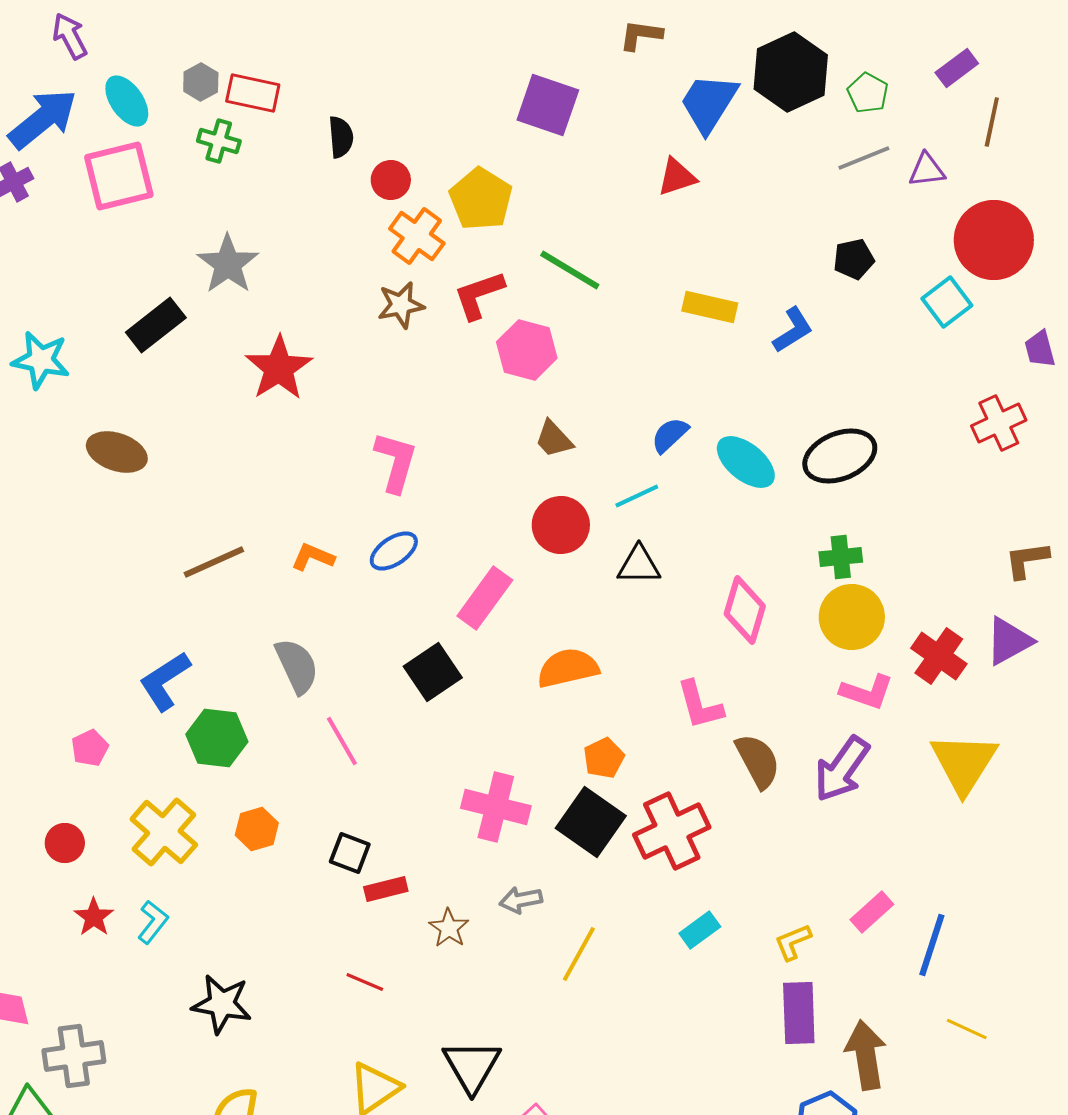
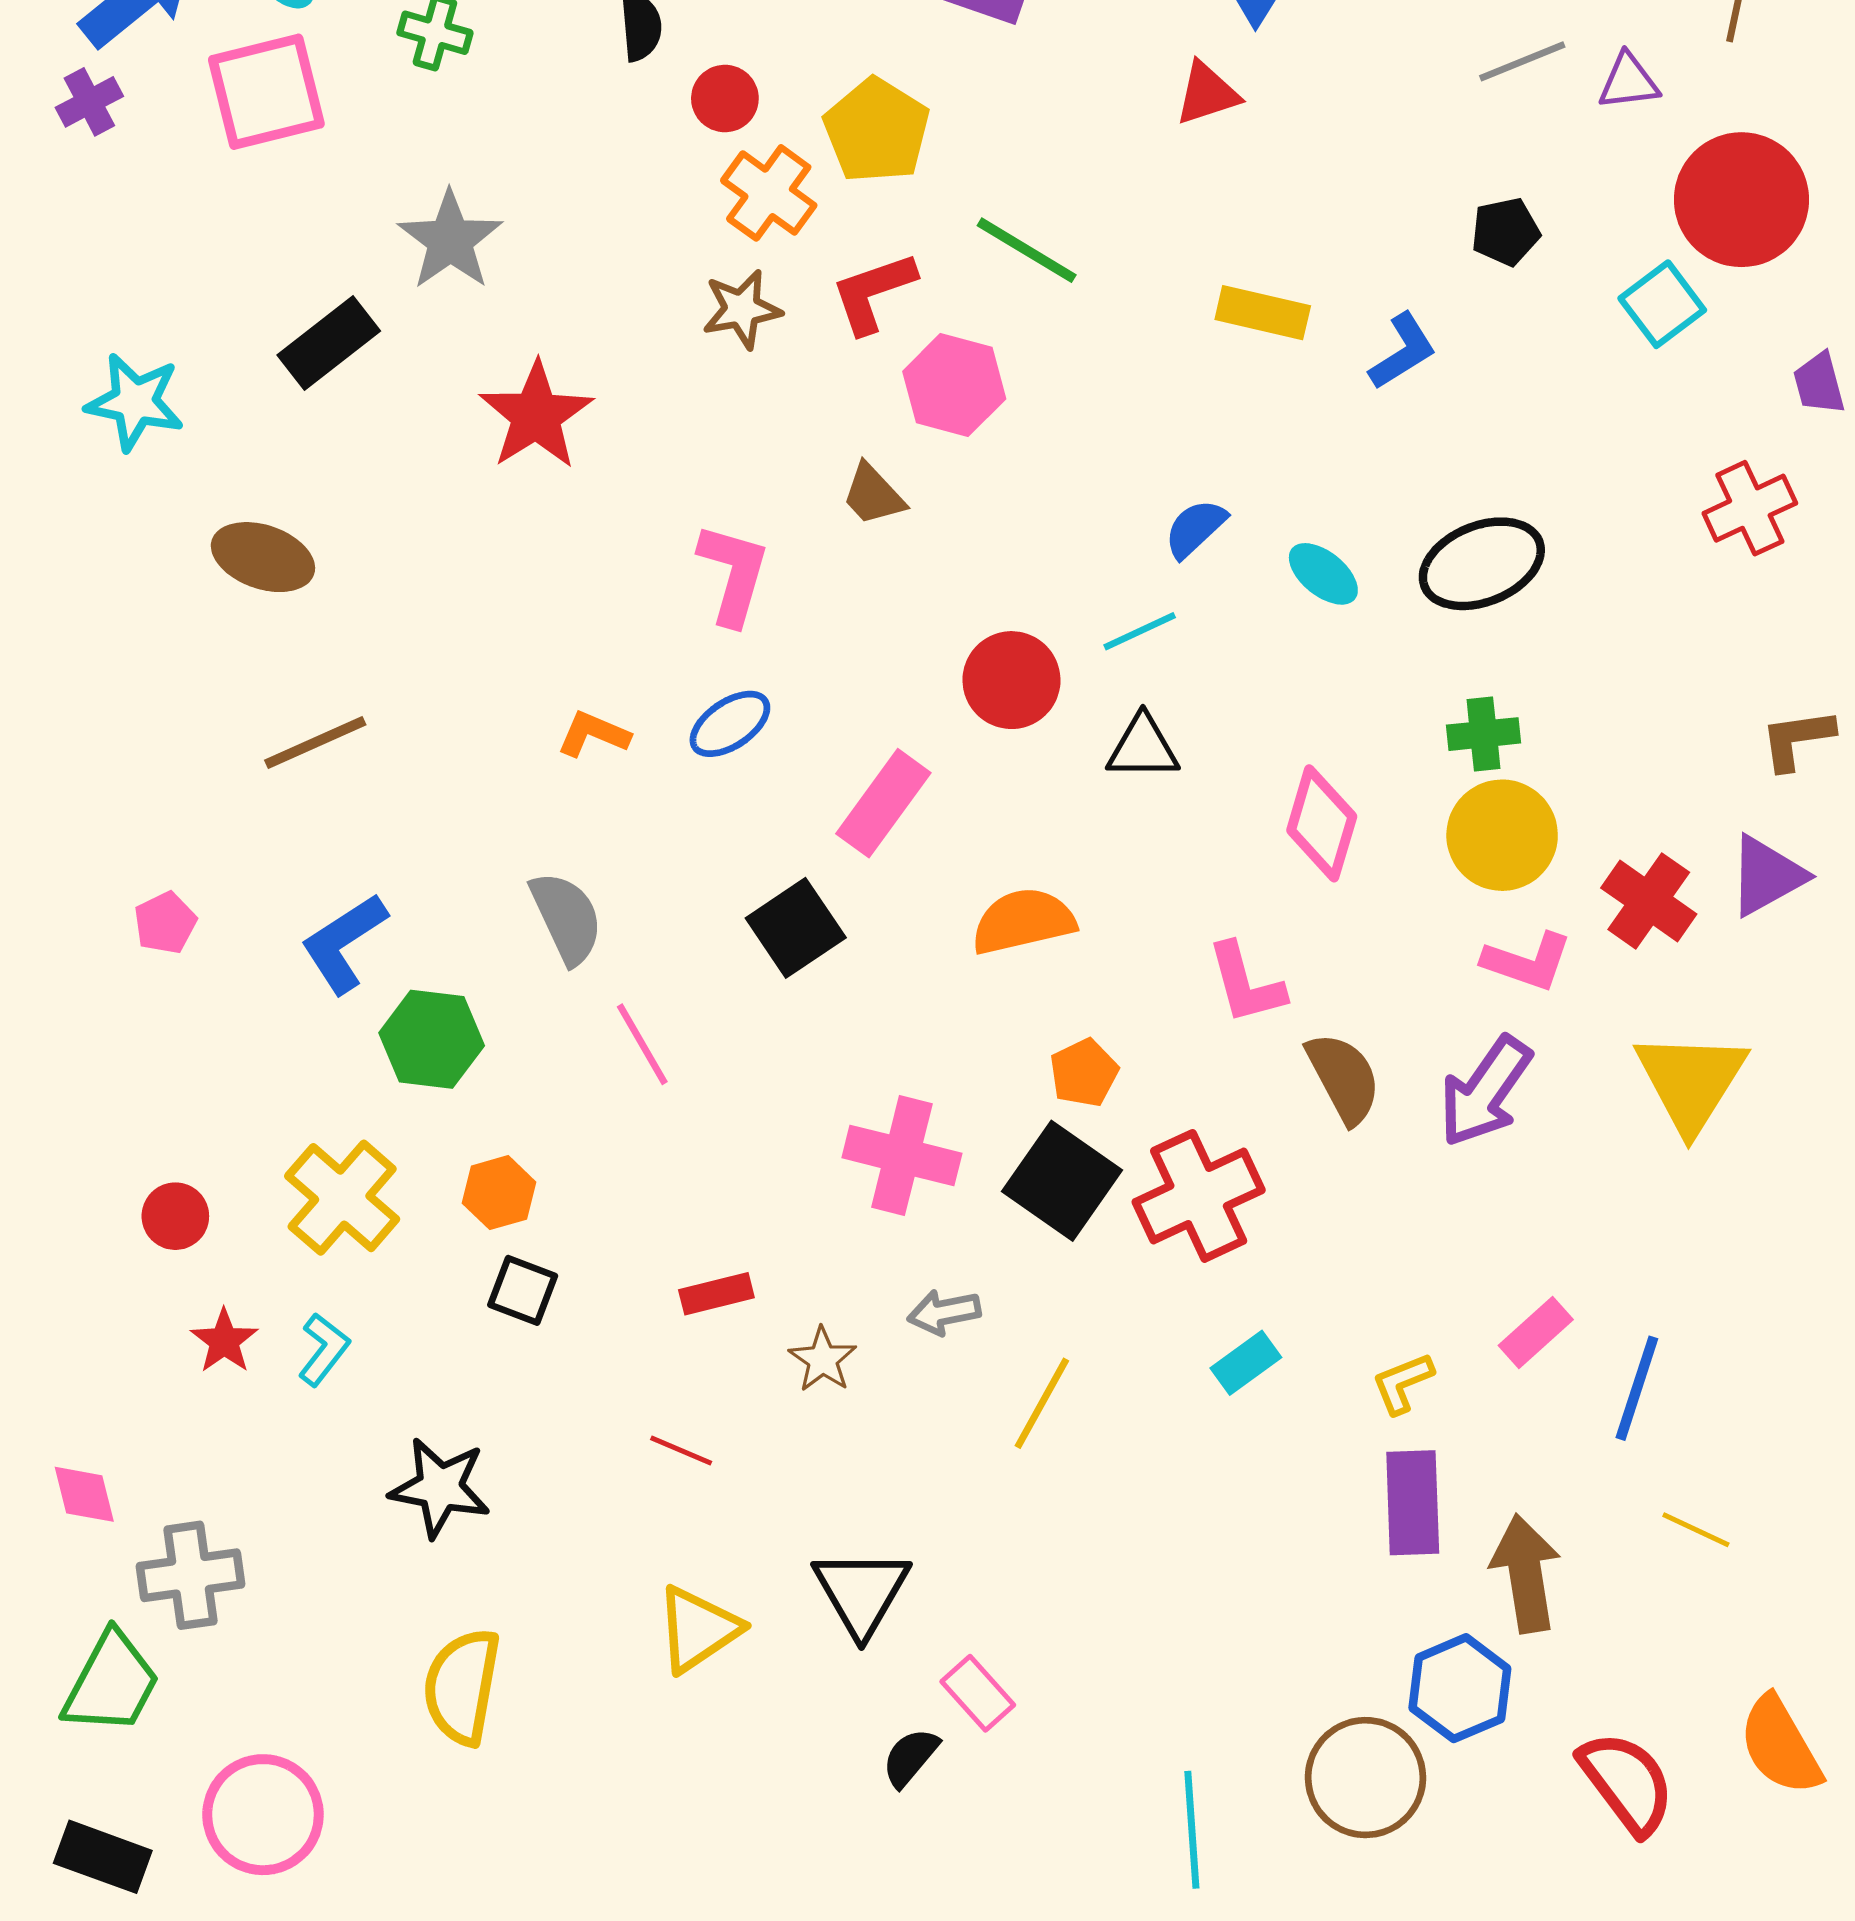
brown trapezoid: (554, 439) -> (873, 495), moved
cyan ellipse: (746, 462) -> (1323, 574), size x0.7
brown line: (214, 562) -> (315, 742), moved
pink pentagon: (90, 748) -> (165, 923), moved
black square: (350, 853) -> (523, 1290), moved

